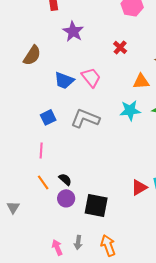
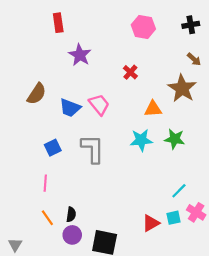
brown semicircle: (32, 55) -> (37, 94), moved
gray L-shape: (85, 118) -> (93, 149), turned 68
black semicircle: (65, 179) -> (71, 214), turned 56

